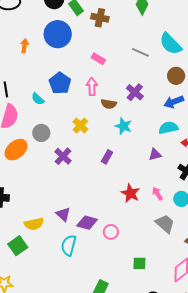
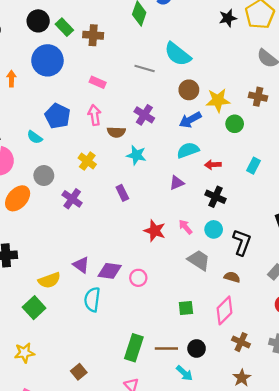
purple rectangle: (107, 157) -> (122, 193), turned -48
green square: (139, 263) -> (186, 308), moved

